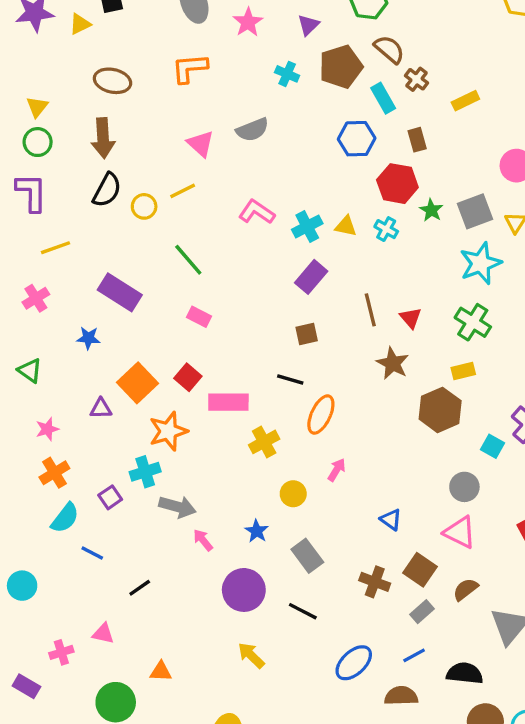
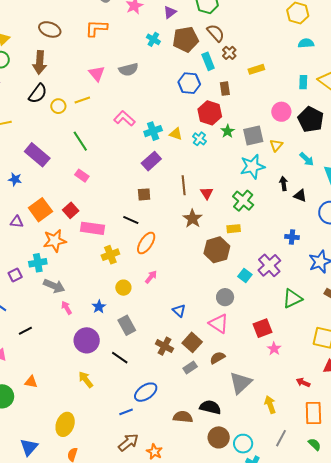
blue line: (414, 655) -> (126, 412), moved
brown semicircle: (401, 696) -> (183, 417), moved

